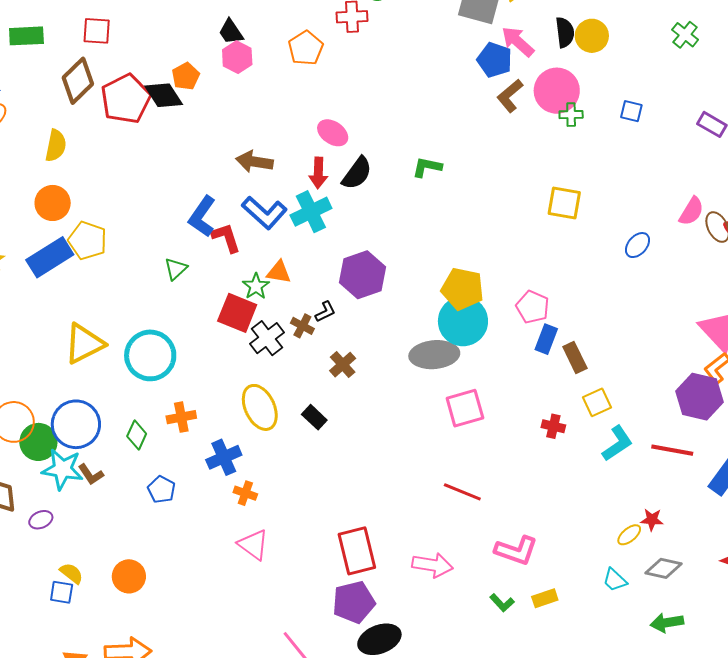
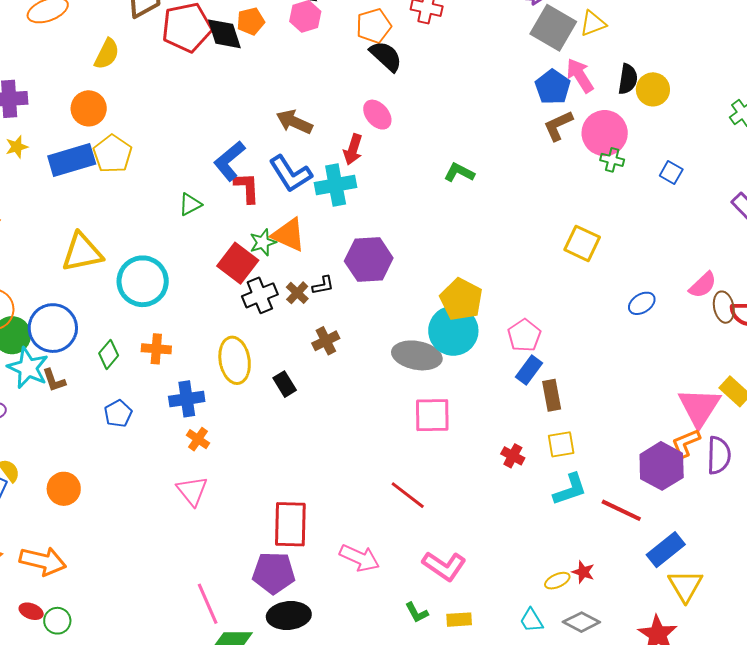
black semicircle: (357, 173) -> (386, 56), moved, turned -99
orange triangle: (279, 272) -> (289, 235), size x1.4

